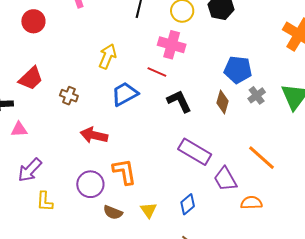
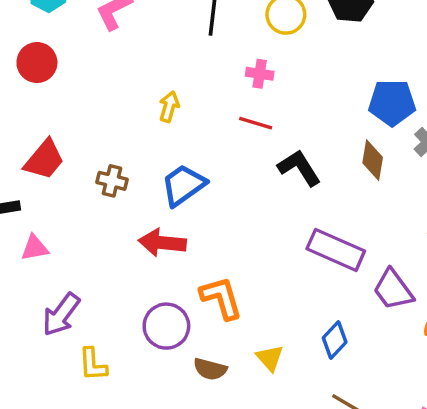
pink cross: (172, 45) -> (260, 74), moved, size x0.6
yellow arrow: (107, 56) -> (169, 107), size x0.7
blue trapezoid: (125, 94) -> (183, 185), moved

